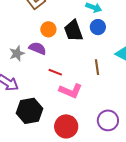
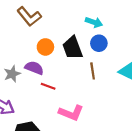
brown line: (97, 67) -> (93, 71), moved
red line: (55, 72) -> (48, 86), moved

